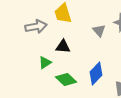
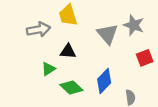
gray triangle: (99, 31) -> (107, 34), size x1.5

